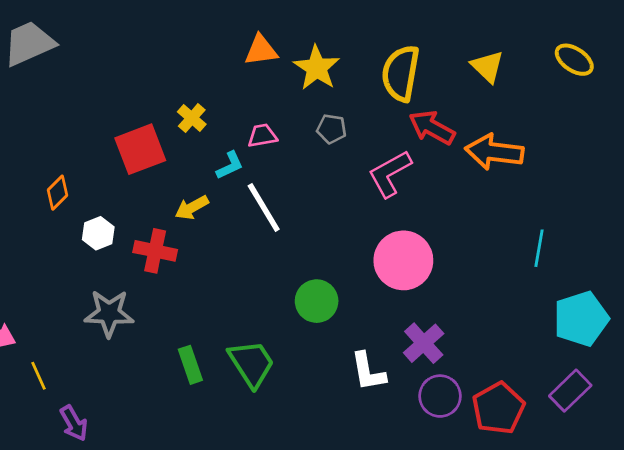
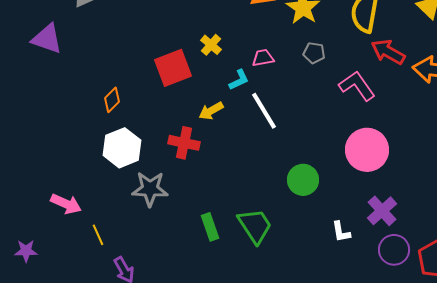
pink L-shape: (390, 174) -> (357, 86), turned 84
white hexagon: (98, 233) -> (122, 148), moved, size x1.6
white L-shape: (368, 372) -> (341, 232), size x0.7

